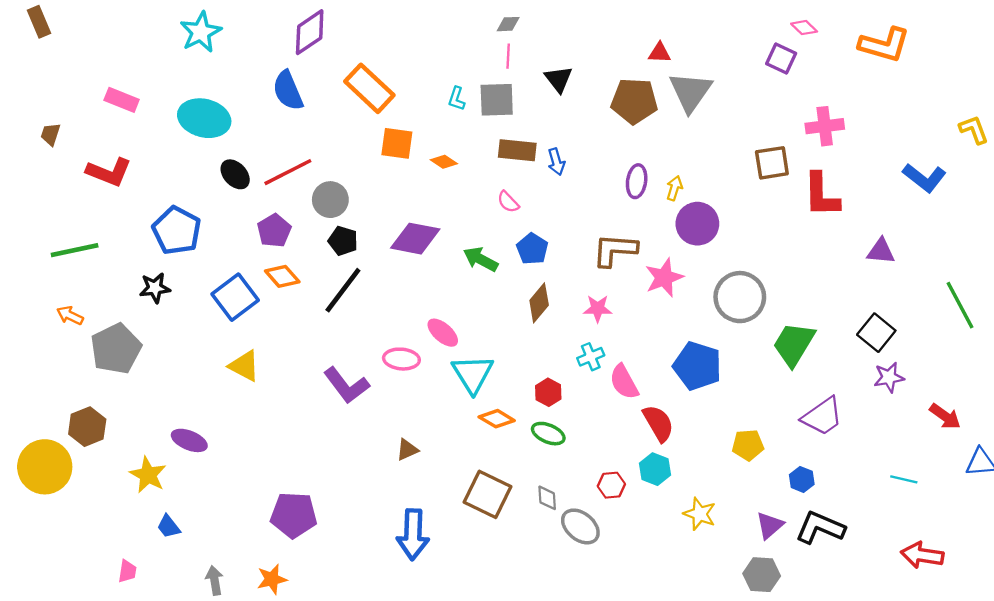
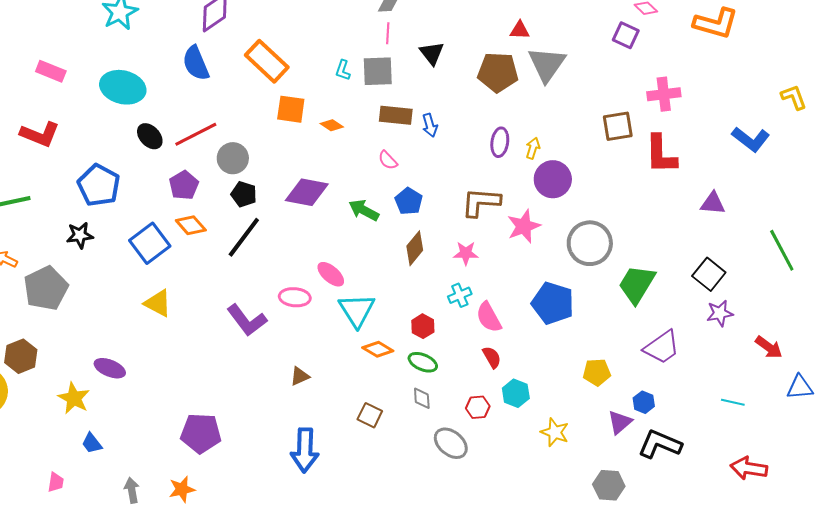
red semicircle: (658, 423) -> (492, 357), moved, size x0.7
brown square: (487, 494) -> (370, 415), size x0.6
gray diamond: (547, 498) -> (422, 398), moved
purple triangle: (770, 525) -> (620, 422), moved

